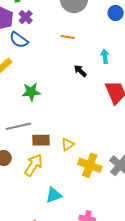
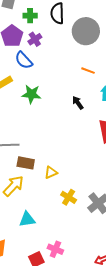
orange line: (68, 37) -> (88, 71), moved
green star: (31, 92) -> (31, 94), moved
yellow cross: (90, 165) -> (69, 197), size x0.7

